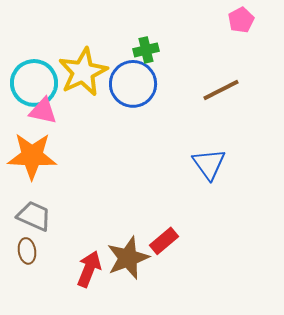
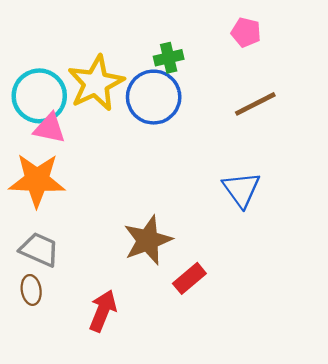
pink pentagon: (241, 20) -> (246, 32), moved, turned -30
brown star: (128, 258) -> (148, 240), moved

